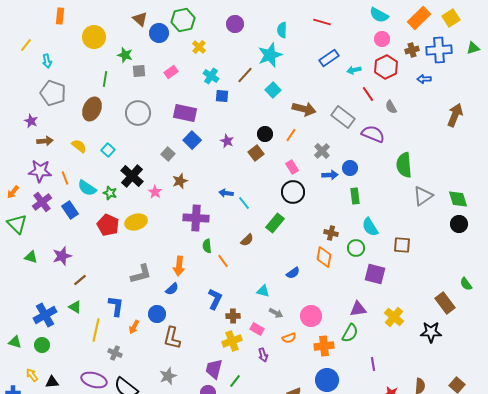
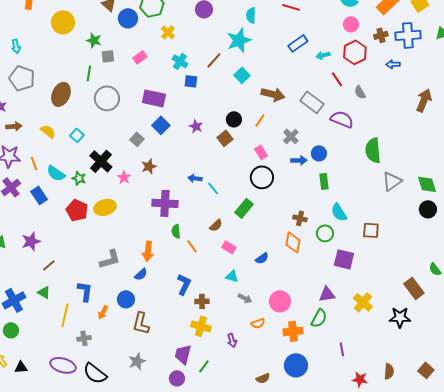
green line: (105, 79) -> (89, 73), moved
pink rectangle: (257, 329) -> (229, 247), moved
yellow cross: (232, 341) -> (201, 326), turned 36
gray cross: (115, 353) -> (84, 338), turned -32

